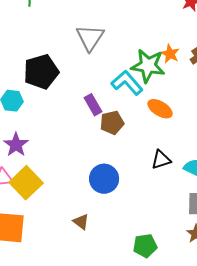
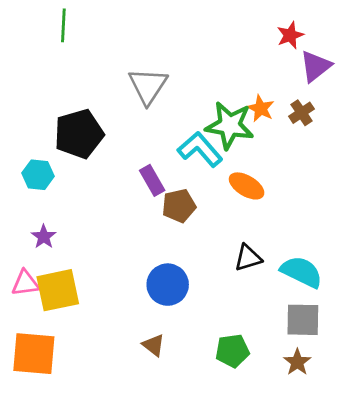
purple star: (16, 145) -> (44, 237), size x0.7
yellow square: (26, 183) -> (58, 290), turned 32
brown triangle: (81, 222) -> (154, 345), moved
green pentagon: (145, 246) -> (232, 351), moved

